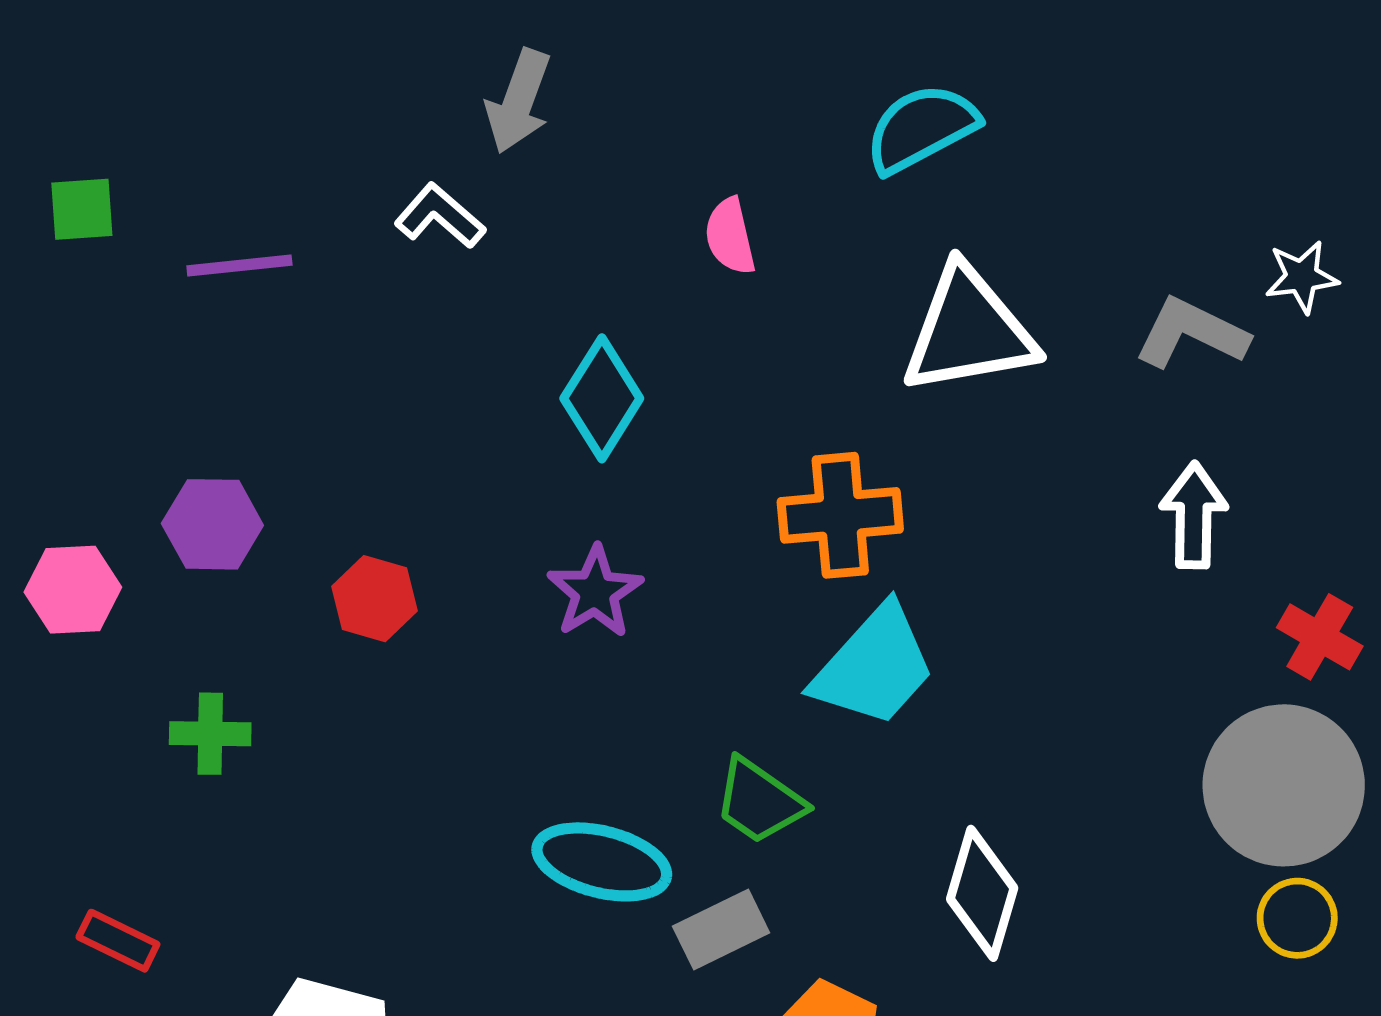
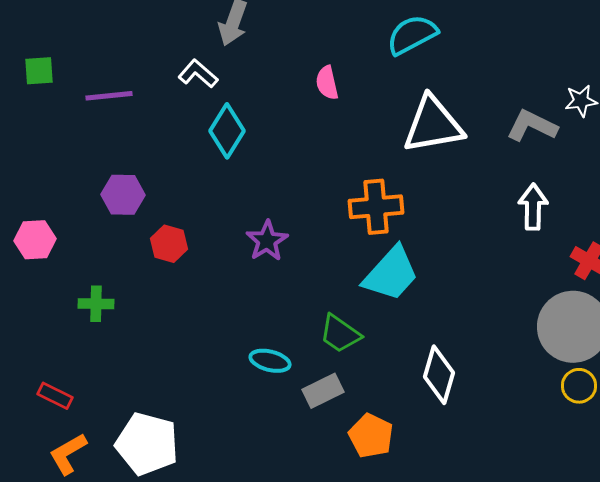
cyan diamond: (602, 398) -> (227, 131), moved
purple hexagon: (212, 524) -> (123, 195), moved
cyan ellipse: (602, 862) -> (270, 361), size x0.7

